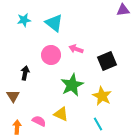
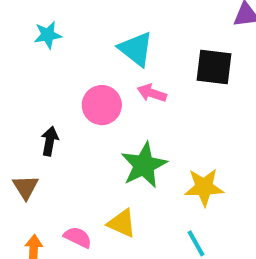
cyan triangle: (54, 23) -> (136, 49), moved
black square: (107, 61) -> (214, 67), moved, turned 30
yellow star: (102, 96) -> (204, 187), turned -30

